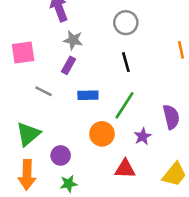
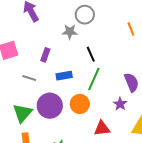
gray star: (73, 40) -> (70, 32), moved
black line: (126, 62) -> (91, 54), moved
purple star: (143, 136) -> (120, 104), moved
purple circle: (61, 155) -> (50, 106), moved, size x1.6

